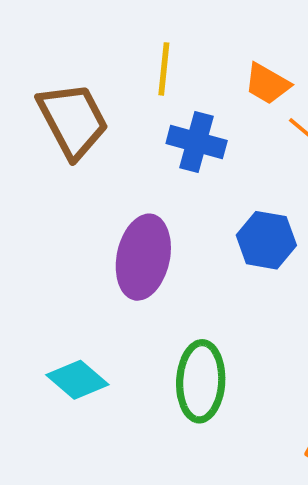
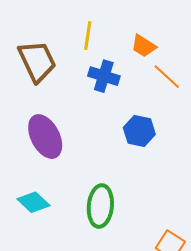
purple ellipse: (143, 257) -> (45, 137), moved, turned -42

